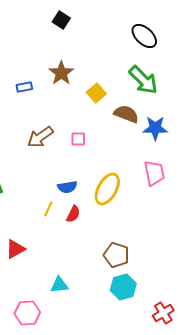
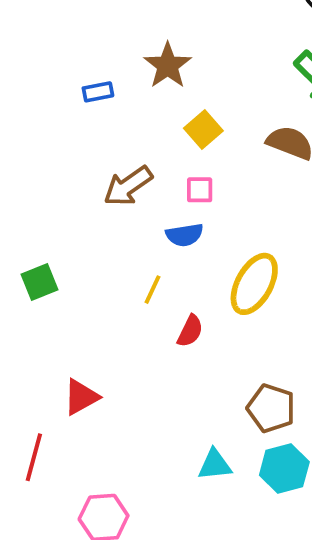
yellow square: (96, 93) -> (203, 130), moved
blue semicircle: (67, 187) -> (185, 235), moved
yellow line: (48, 209) -> (153, 290), moved
cyan triangle: (59, 285) -> (215, 465), moved

